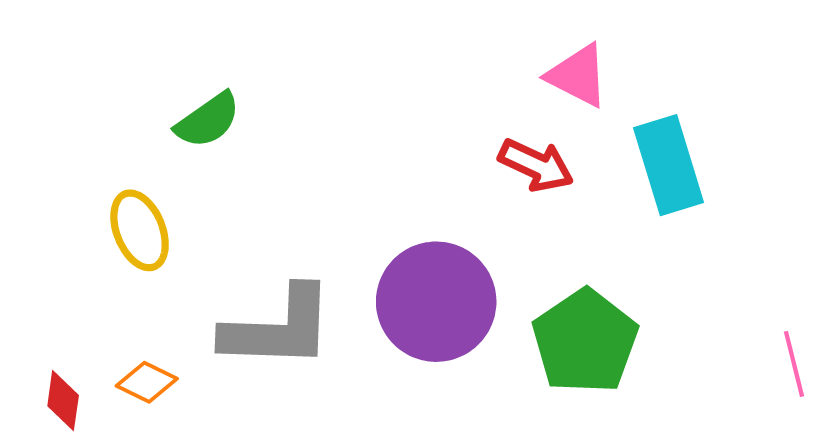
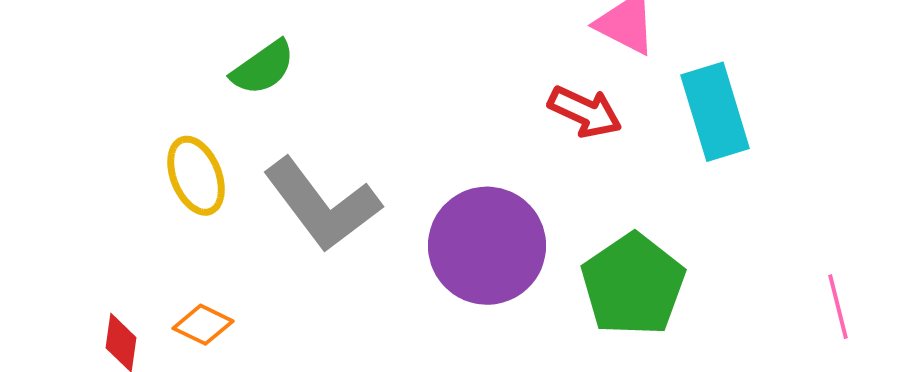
gray L-shape: (278, 328) -> (322, 205), moved, turned 51

